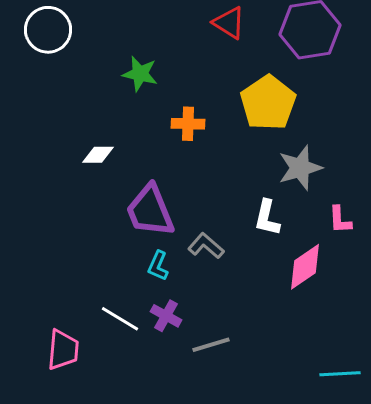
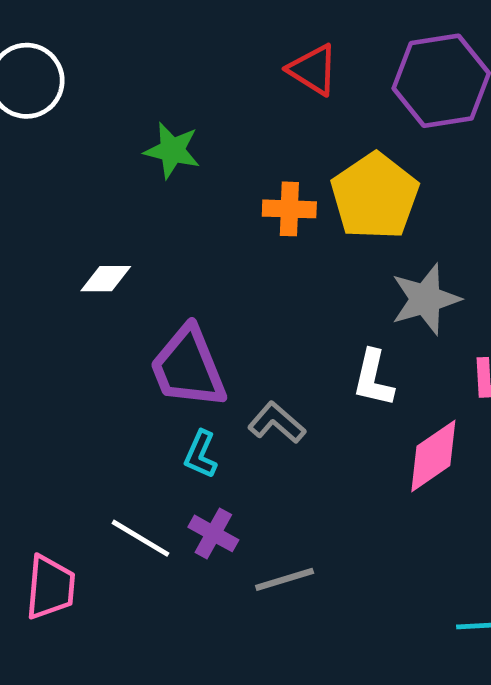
orange cross: (188, 124) -> (289, 209), moved

